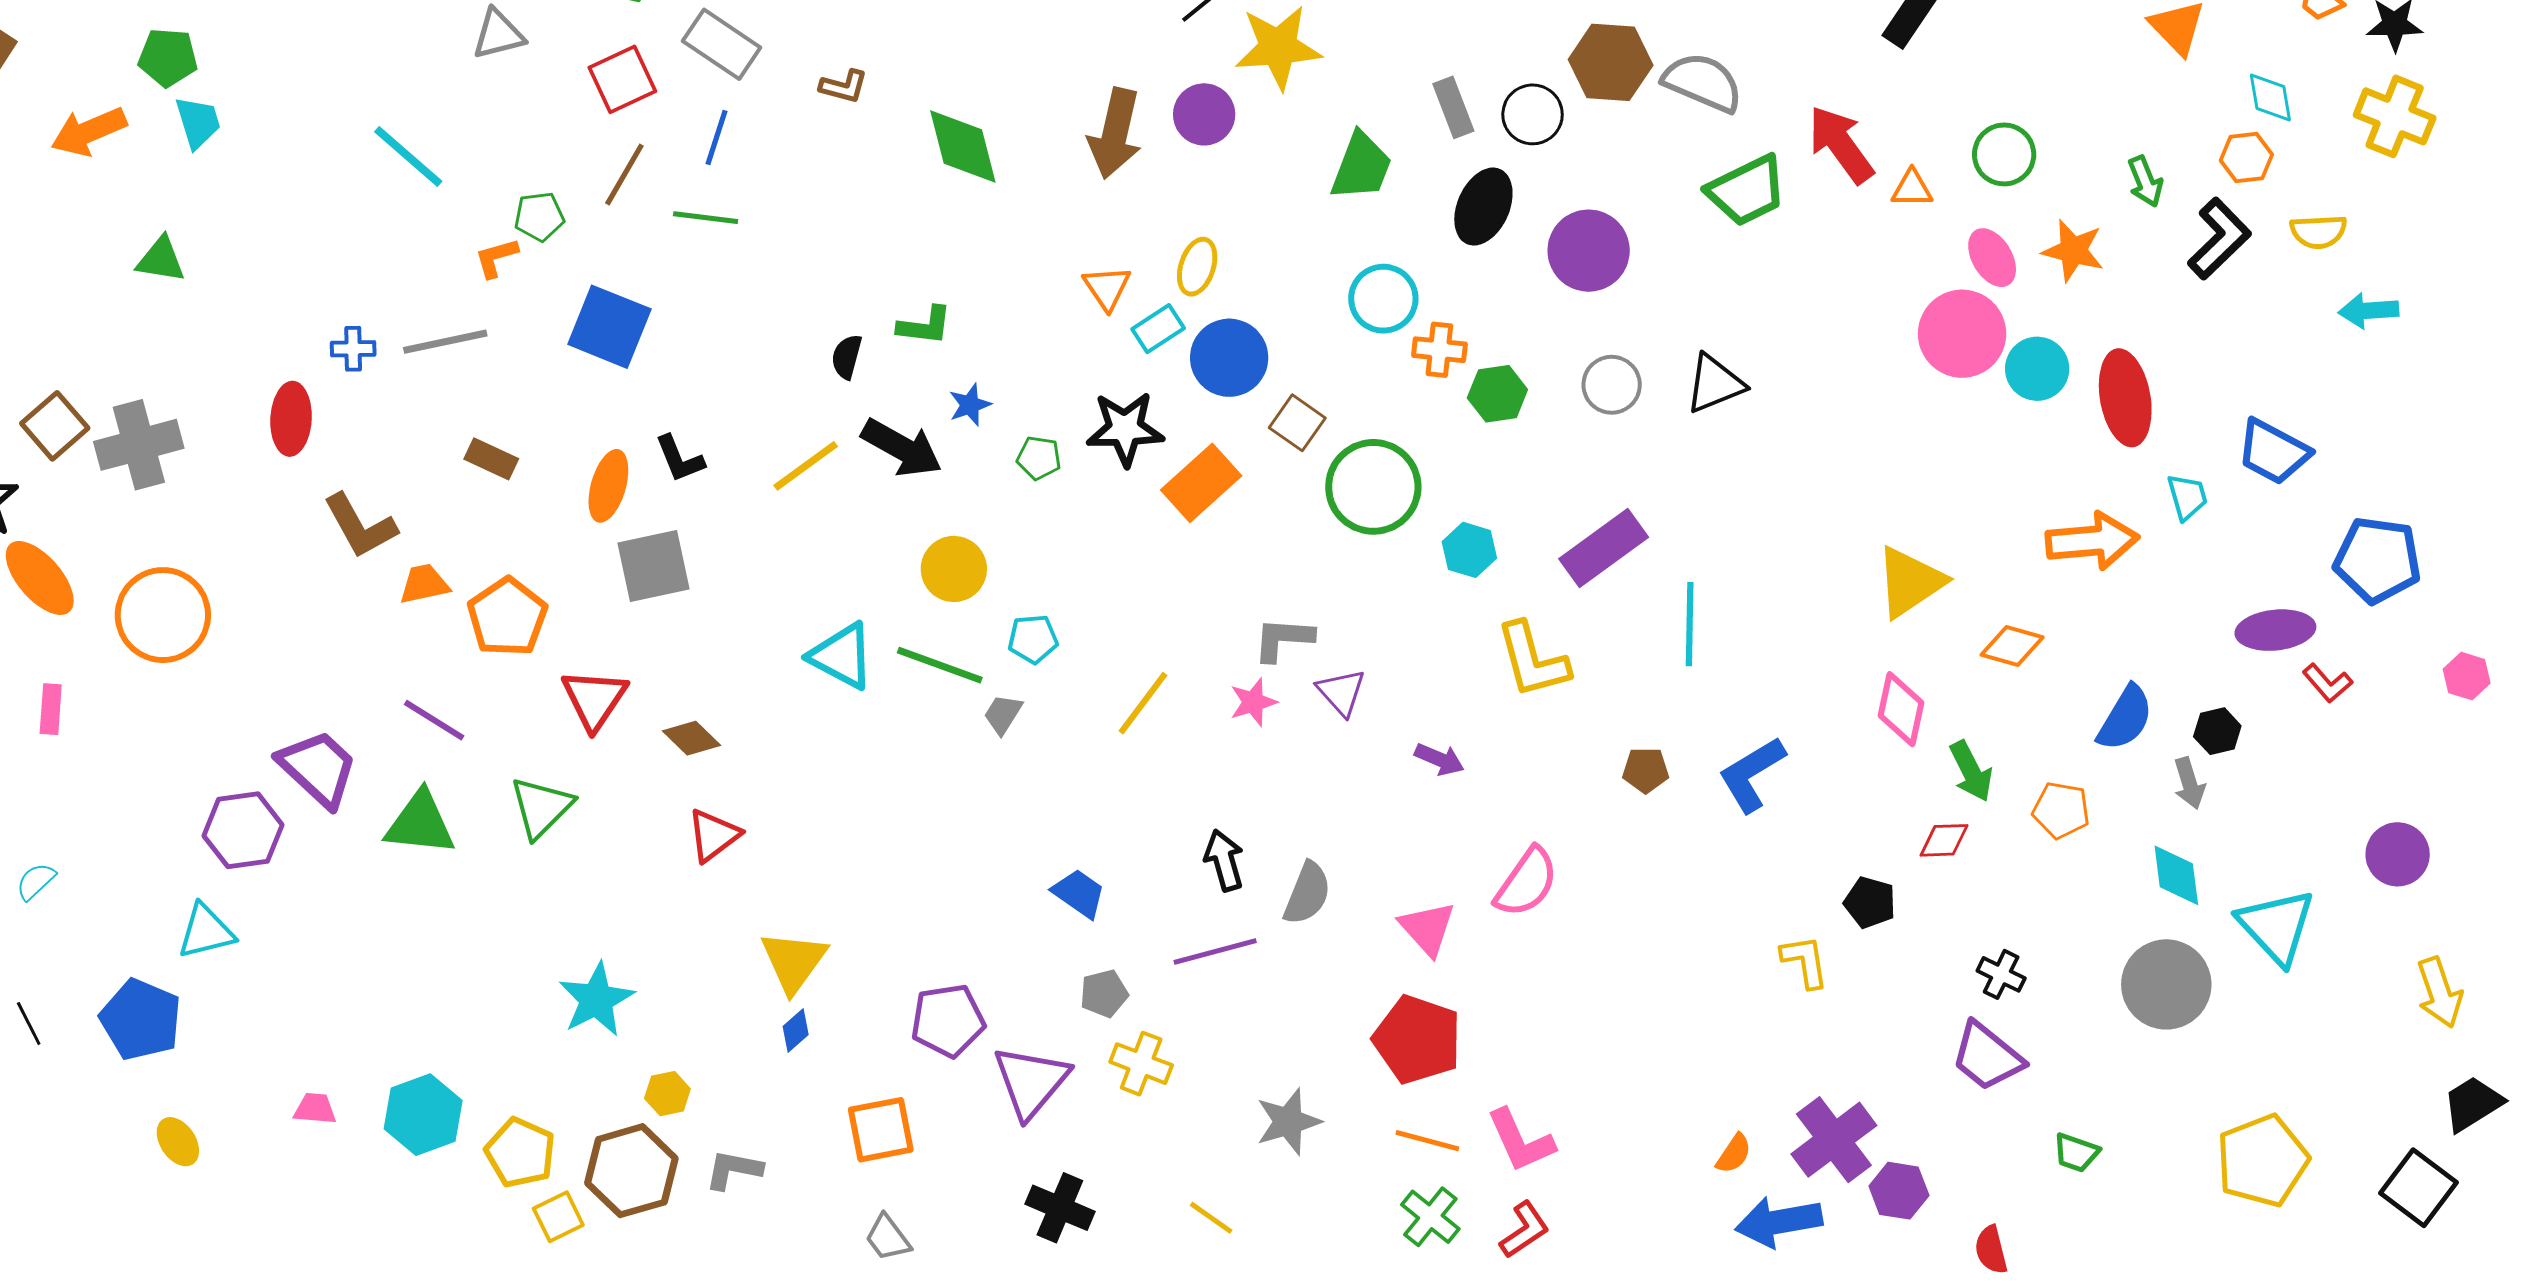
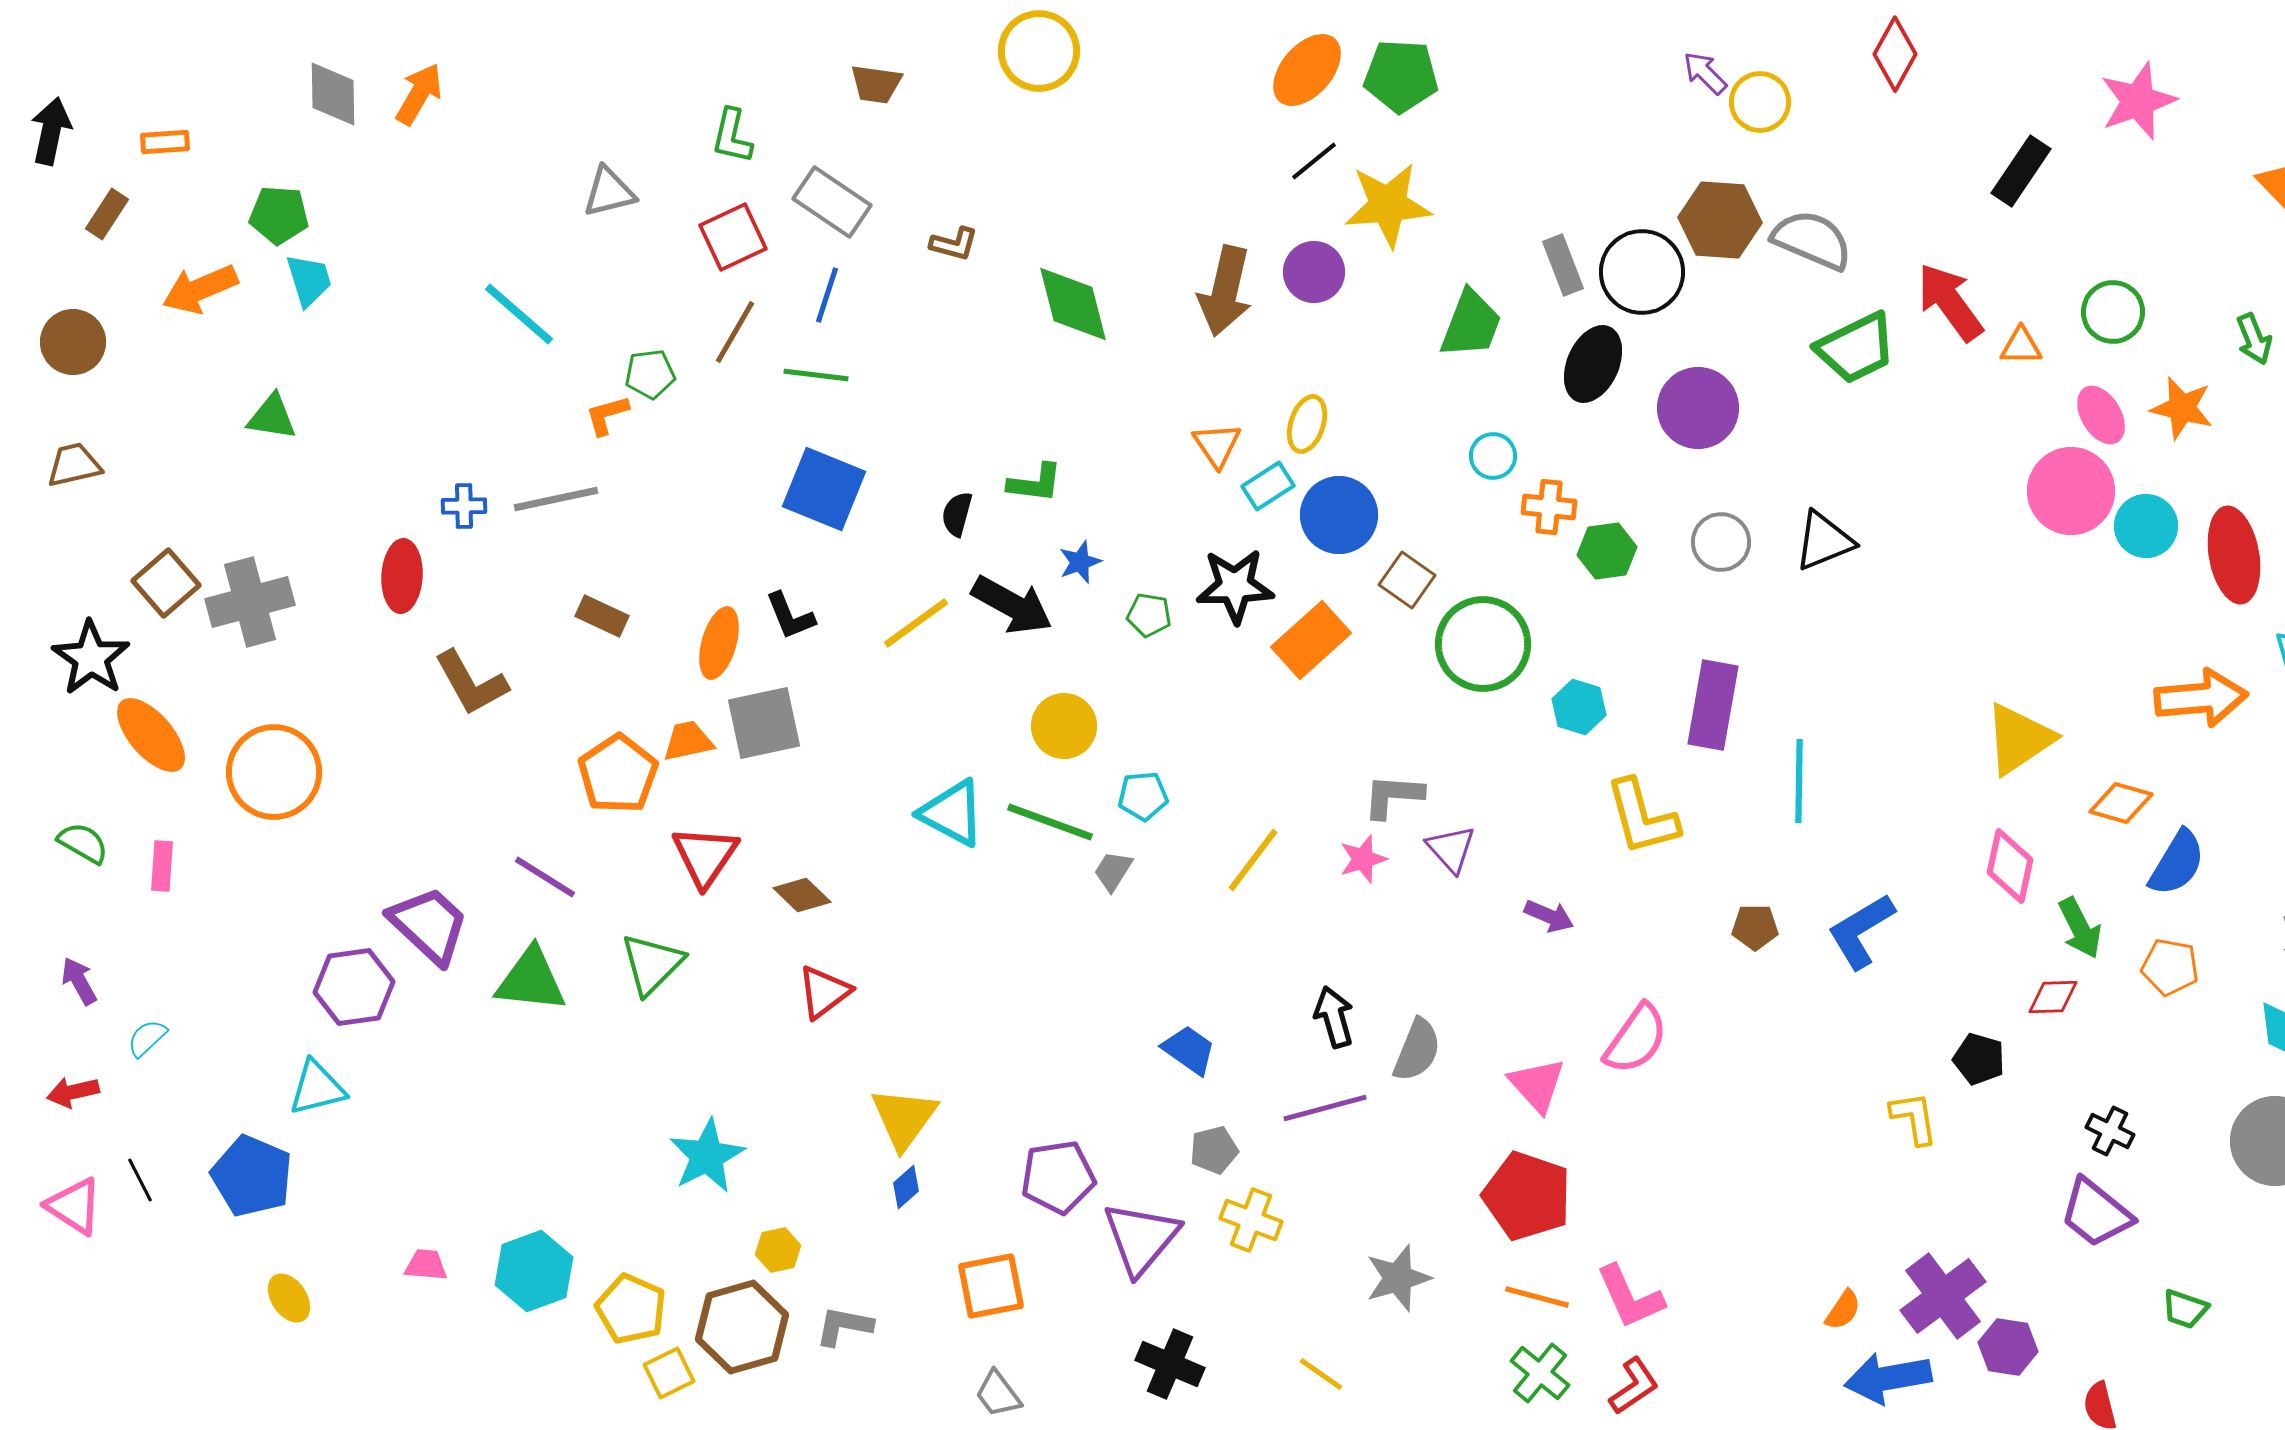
black circle: (1533, 114) -> (1642, 272), size x1.4
cyan circle: (1383, 299) -> (1493, 456), size x0.7
blue square: (609, 327) -> (824, 489), moved
purple rectangle: (1604, 548) -> (1713, 705), turned -44
orange trapezoid: (424, 584) -> (688, 741), moved
blue semicircle: (2125, 718) -> (2177, 863), moved

